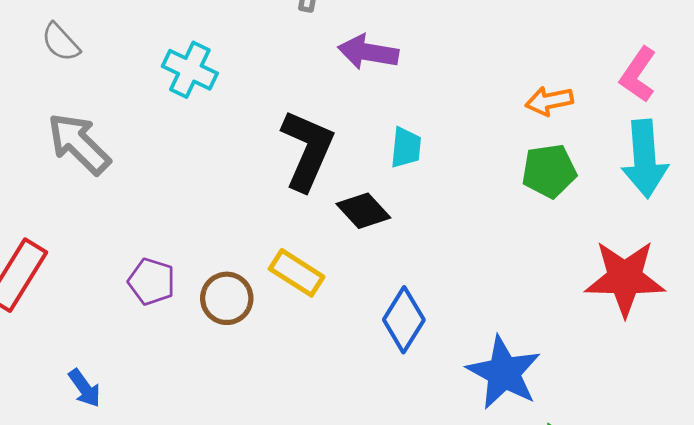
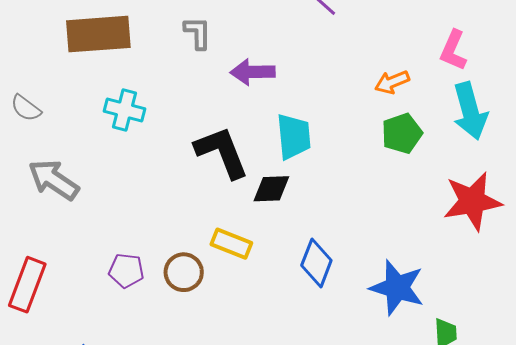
cyan trapezoid: (406, 148) -> (294, 136), size x1.5
black L-shape: (307, 150) -> (222, 152), turned -34
black diamond: (363, 211) -> (271, 189), turned -39

